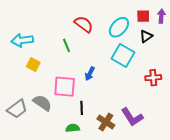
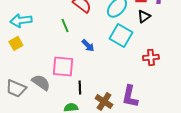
yellow square: (33, 65) -> (16, 43), moved, turned 32
blue arrow: (90, 74) -> (88, 45), moved, turned -72
gray trapezoid: (17, 109) -> (16, 88), turned 60
purple L-shape: (132, 117) -> (130, 96), turned 45

